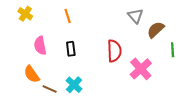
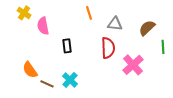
orange line: (68, 16) -> (89, 13), moved
gray triangle: (135, 16) -> (115, 24), moved, turned -42
pink semicircle: (40, 46) -> (43, 26), moved

